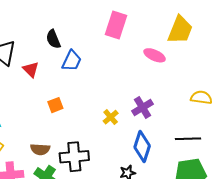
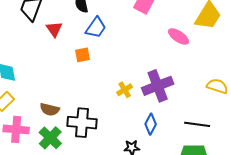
orange square: (55, 105) -> (83, 55), moved
purple cross: (142, 108) -> (158, 86), size x1.4
blue diamond: (142, 147) -> (151, 124), size x0.7

